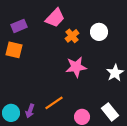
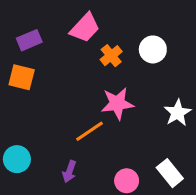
orange line: (54, 103) -> (90, 131), moved
purple arrow: (30, 111) -> (69, 171), moved
cyan circle: (11, 113) -> (17, 159), moved

